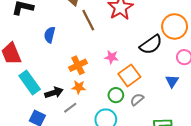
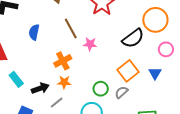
brown line: (88, 20) -> (71, 29), moved
pink star: (112, 57) -> (90, 44), moved
orange square: (129, 75) -> (128, 71), moved
cyan rectangle: (30, 83) -> (16, 79), size x0.7

